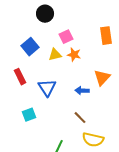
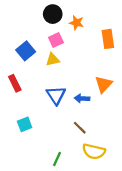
black circle: (45, 14) -> (53, 14), moved
pink square: (66, 37) -> (56, 40), moved
orange star: (74, 55) -> (76, 23), moved
blue triangle: (47, 88) -> (56, 95), moved

